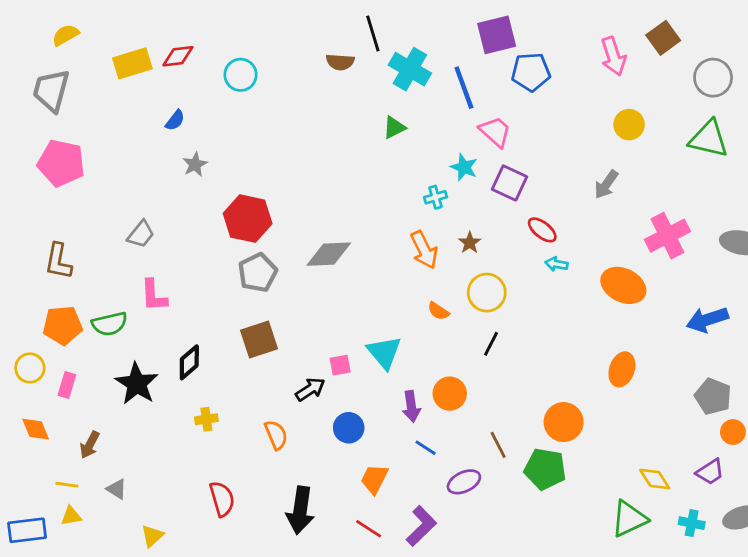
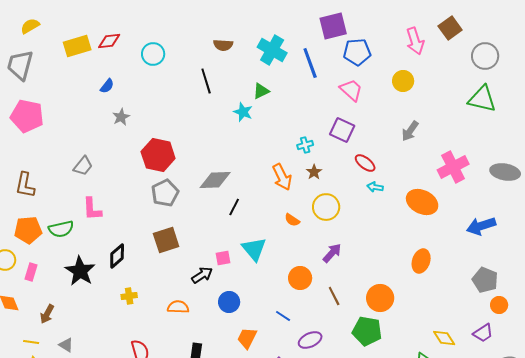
black line: (373, 34) -> (206, 81), moved
yellow circle: (629, 125) -> (403, 81), moved
pink trapezoid: (495, 132) -> (351, 90), moved
cyan star: (464, 167) -> (243, 112), moved
cyan cross: (435, 197) -> (305, 145), moved
black line: (491, 344) -> (234, 207), moved
purple arrow: (411, 406) -> (332, 253), moved, turned -130
orange semicircle: (276, 435) -> (178, 307), turned -65
brown line: (498, 445) -> (334, 296), moved

